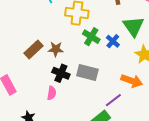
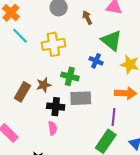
green cross: (91, 37) -> (70, 76), moved
purple line: (113, 100) -> (114, 117), turned -30

